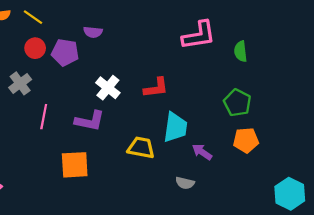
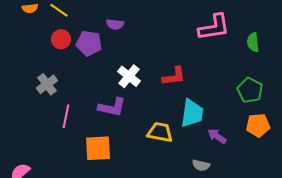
gray cross: (20, 83) -> (47, 84), moved
pink line: (44, 117) -> (66, 116), moved

